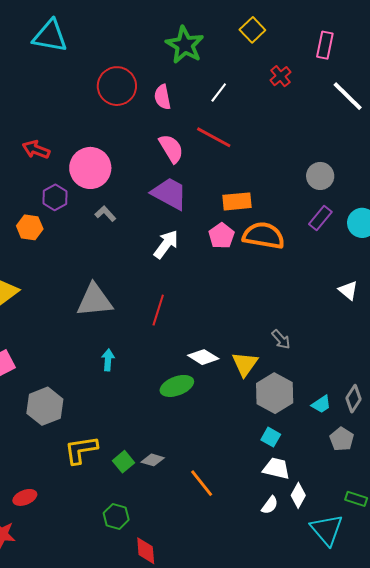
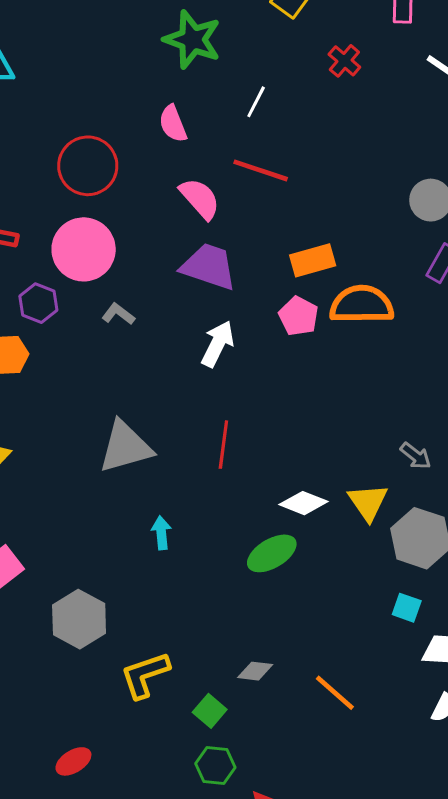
red circle: (117, 86) -> (88, 166), moved
cyan square: (271, 437) -> (407, 608), moved
green square: (124, 462) -> (210, 711), moved

